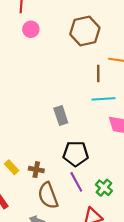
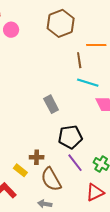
cyan line: (103, 99) -> (88, 83), turned 30
yellow rectangle: (12, 167) -> (20, 170), moved

